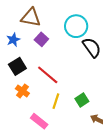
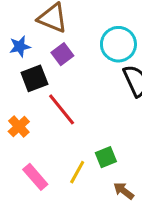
black square: (17, 66) -> (34, 78), moved
yellow line: (56, 101) -> (77, 172), moved

